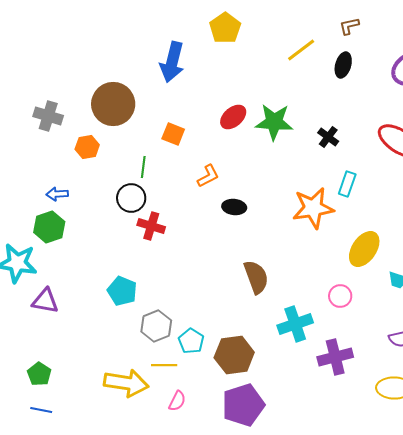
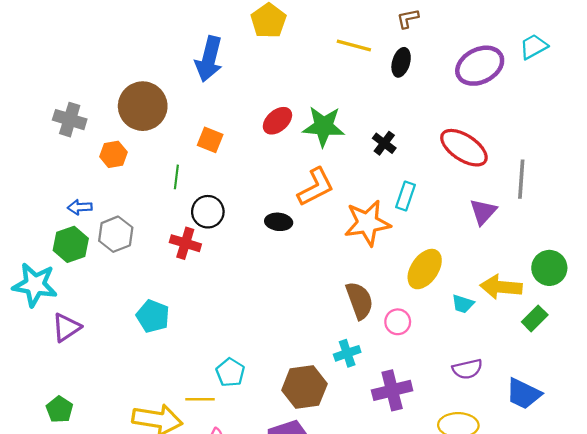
yellow line: (301, 50) -> (354, 45), turned 52
orange L-shape: (208, 176) -> (316, 187), moved, size x1.5
black circle: (131, 198) -> (208, 212), moved
brown semicircle: (256, 277) -> (359, 300), moved
purple triangle: (45, 301) -> (66, 327), turned -44
cyan cross: (295, 324) -> (347, 353), size x0.7
gray hexagon: (156, 326) -> (116, 234), moved
brown hexagon: (234, 355) -> (304, 387), moved

